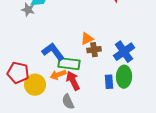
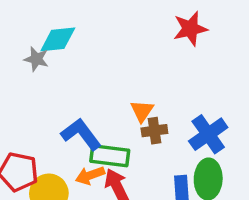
orange triangle: (87, 39) -> (142, 111), turned -32

